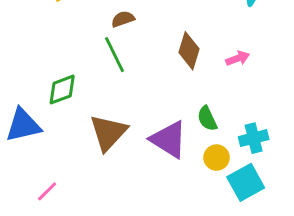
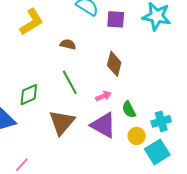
brown semicircle: (123, 19) -> (68, 44), turned 35
green line: (115, 55) -> (70, 82), moved
pink arrow: (238, 58) -> (103, 96), moved

